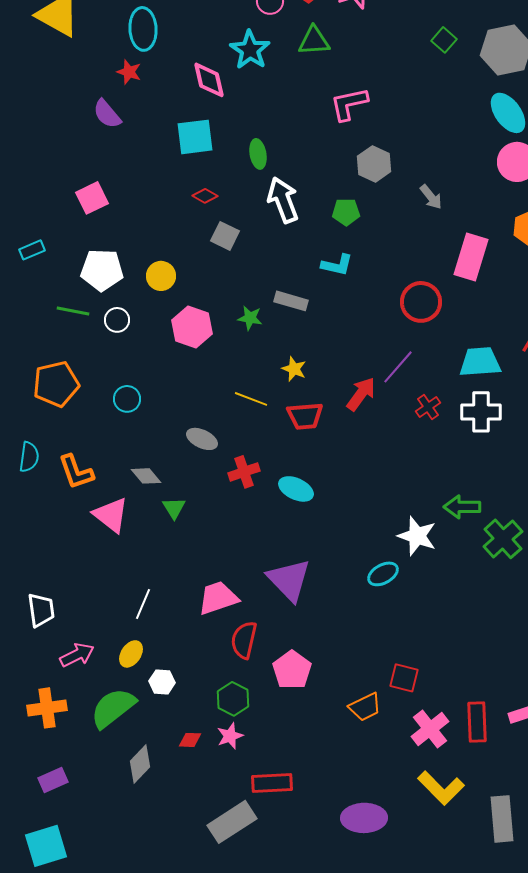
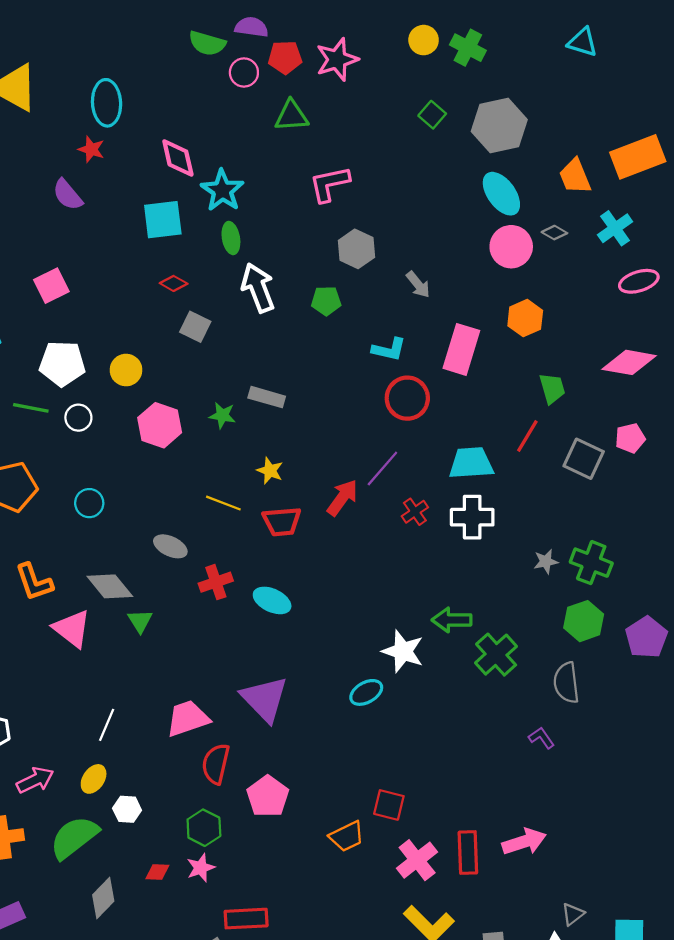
cyan star: (250, 50) -> (222, 190), moved
cyan L-shape: (337, 265) -> (389, 349), moved
gray diamond: (146, 476) -> (110, 586), size x1.4

